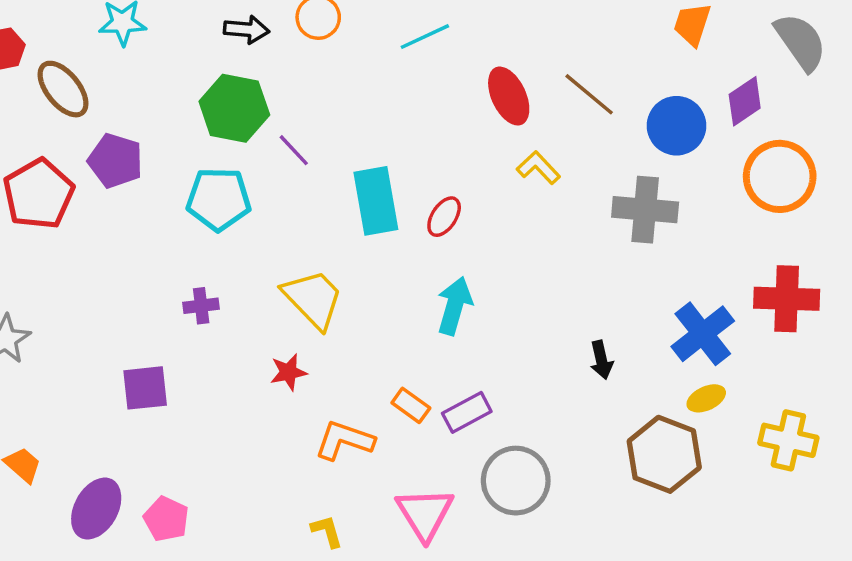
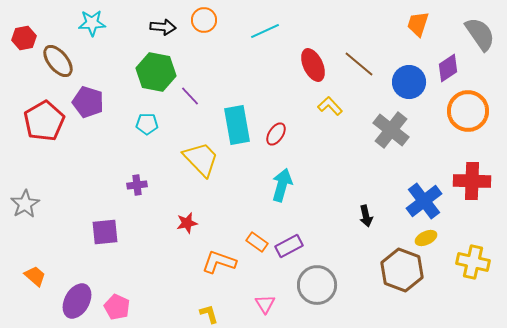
cyan pentagon: (219, 199) -> (147, 124), size x0.6
gray cross: (645, 210) -> (391, 130), turned 33
yellow trapezoid: (313, 299) -> (201, 159), moved
pink triangle: (425, 514) -> (265, 304), size x0.6

